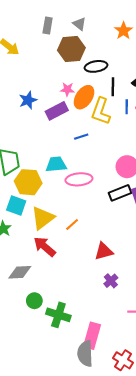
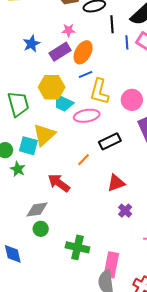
orange ellipse: (84, 97) -> (83, 52), moved
yellow L-shape: (101, 111) -> (99, 92), moved
cyan trapezoid: (56, 164) -> (63, 103), turned -145
yellow hexagon: (28, 182) -> (52, 87), moved
black rectangle: (120, 193) -> (110, 141), moved
yellow triangle: (43, 218) -> (44, 135), moved
green circle: (34, 301) -> (41, 229), moved

